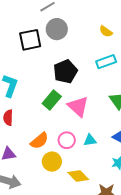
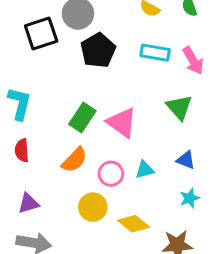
cyan rectangle: (106, 62) -> (155, 53), turned 36
black pentagon: (65, 72) -> (98, 50), moved
orange semicircle: (39, 141) -> (74, 160), moved

